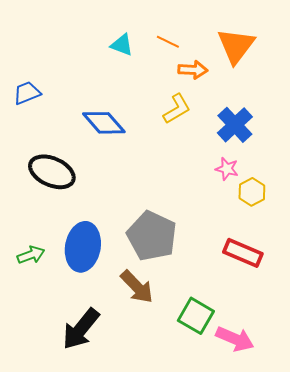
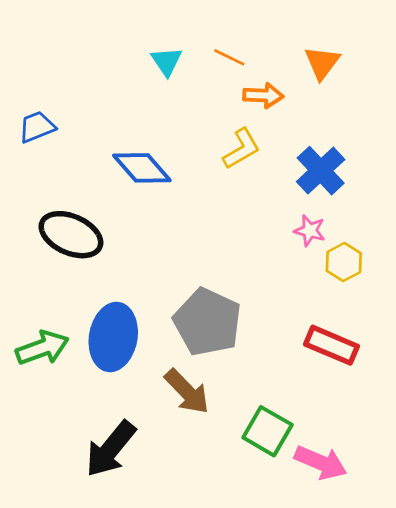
cyan triangle: (122, 45) -> (166, 61), turned 35
orange triangle: (236, 46) -> (322, 63), size x0.7
green arrow: (31, 255) -> (42, 348), size x1.4

